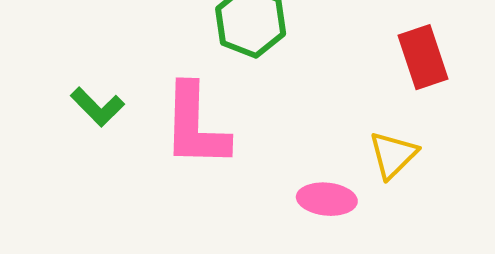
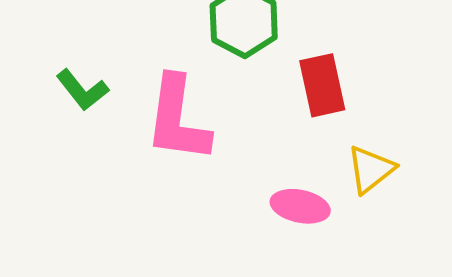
red rectangle: (423, 57) -> (322, 85), moved

